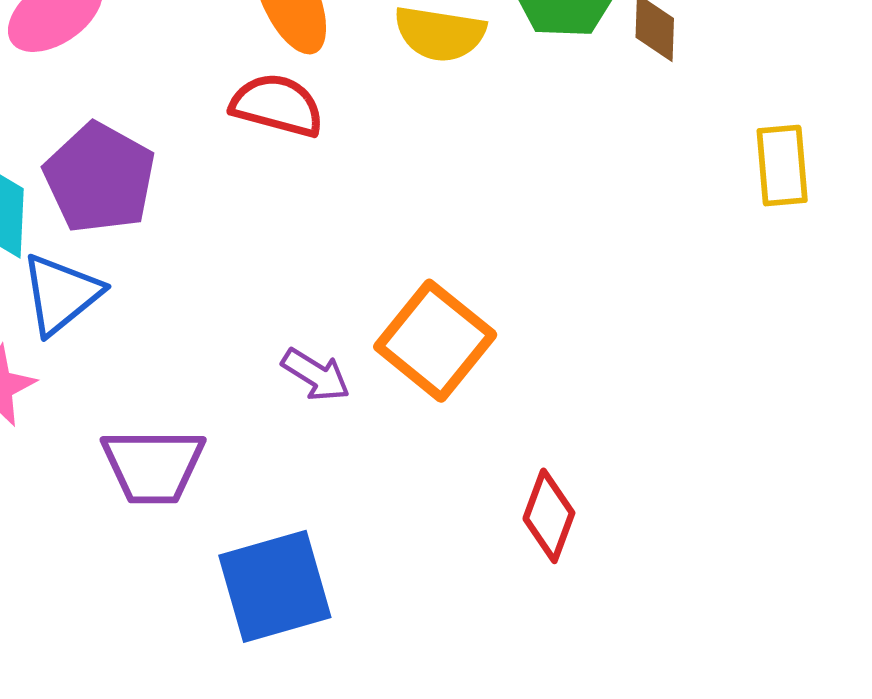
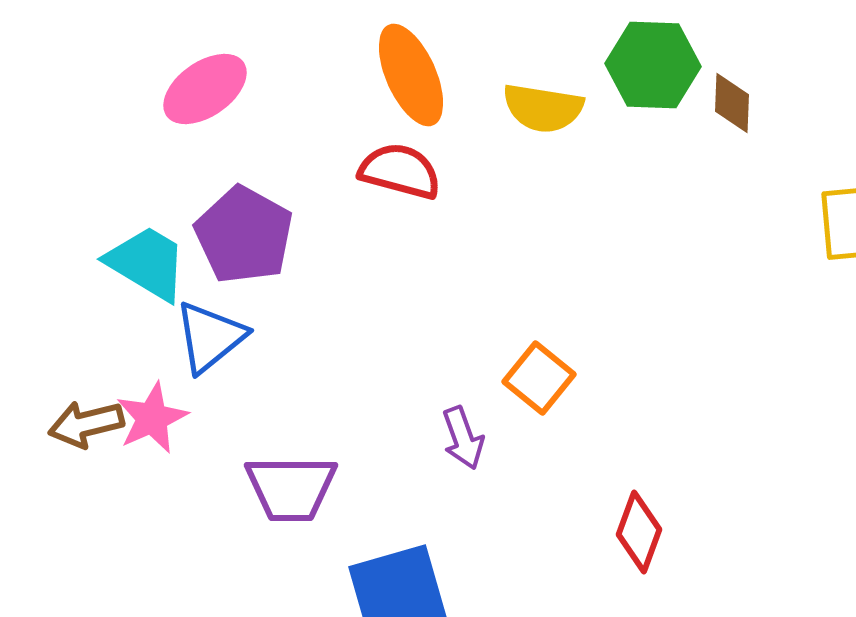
orange square: (435, 341) -> (539, 378), size x0.7
purple arrow: (316, 375) -> (463, 438), moved, turned 38

